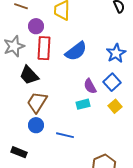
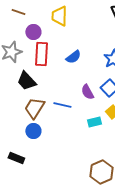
blue semicircle: (76, 51) -> (73, 57), size x0.7
cyan rectangle: (83, 104) -> (94, 122), moved
blue line: (65, 135) -> (62, 105), moved

